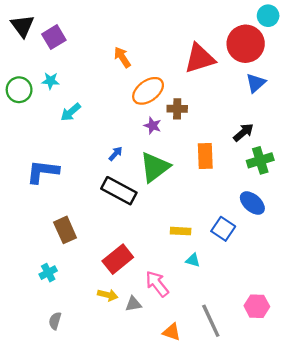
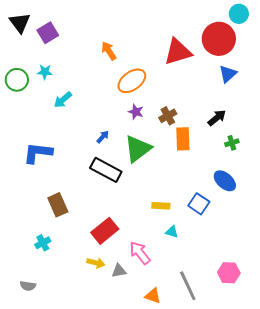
brown cross: (177, 109) -> (168, 116), moved, turned -30
green cross: (260, 160) -> (232, 143), size x0.6
gray semicircle: (55, 321) -> (28, 286), moved, turned -98

